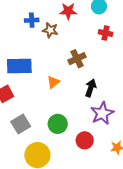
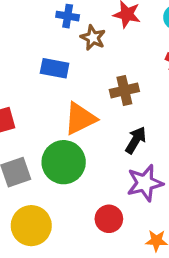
blue rectangle: (19, 66) -> (55, 68), moved, size x0.7
orange triangle: (53, 82) -> (80, 119), size x1.6
green circle: (58, 124) -> (64, 162), moved, size x1.4

